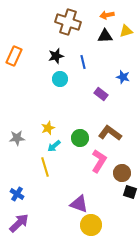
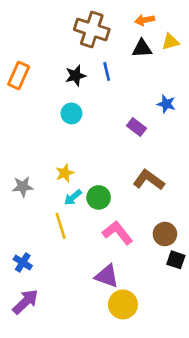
blue line: (83, 62) -> (107, 71), moved
cyan circle: (60, 79) -> (71, 113), moved
green circle: (80, 138) -> (99, 197), moved
pink L-shape: (99, 161) -> (118, 233), moved, turned -70

